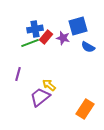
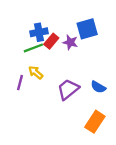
blue semicircle: (88, 47) -> (98, 87), moved
yellow arrow: (49, 85) -> (36, 72), moved
purple trapezoid: (40, 97) -> (68, 89), moved

